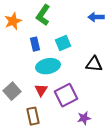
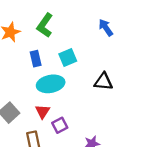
blue arrow: (96, 17) -> (106, 28), turned 56
purple square: (66, 95) -> (60, 125), moved, size x0.6

